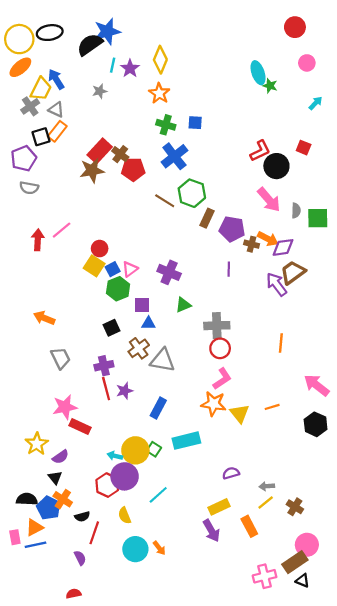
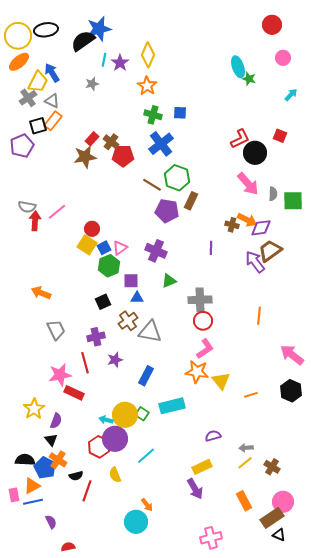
red rectangle: (100, 151) -> (92, 139), size x0.6
gray semicircle: (29, 188) -> (27, 207), moved
purple pentagon: (232, 229) -> (167, 211), moved
red line: (106, 389) -> (85, 363), moved
orange line: (272, 407) -> (251, 395), moved
purple semicircle: (61, 457) -> (56, 421), turned -35
orange rectangle: (249, 526) -> (244, 501), moved
cyan circle: (135, 549) -> (136, 522), moved
purple semicircle: (80, 558) -> (51, 522), moved
pink cross: (265, 576) -> (211, 538), moved

